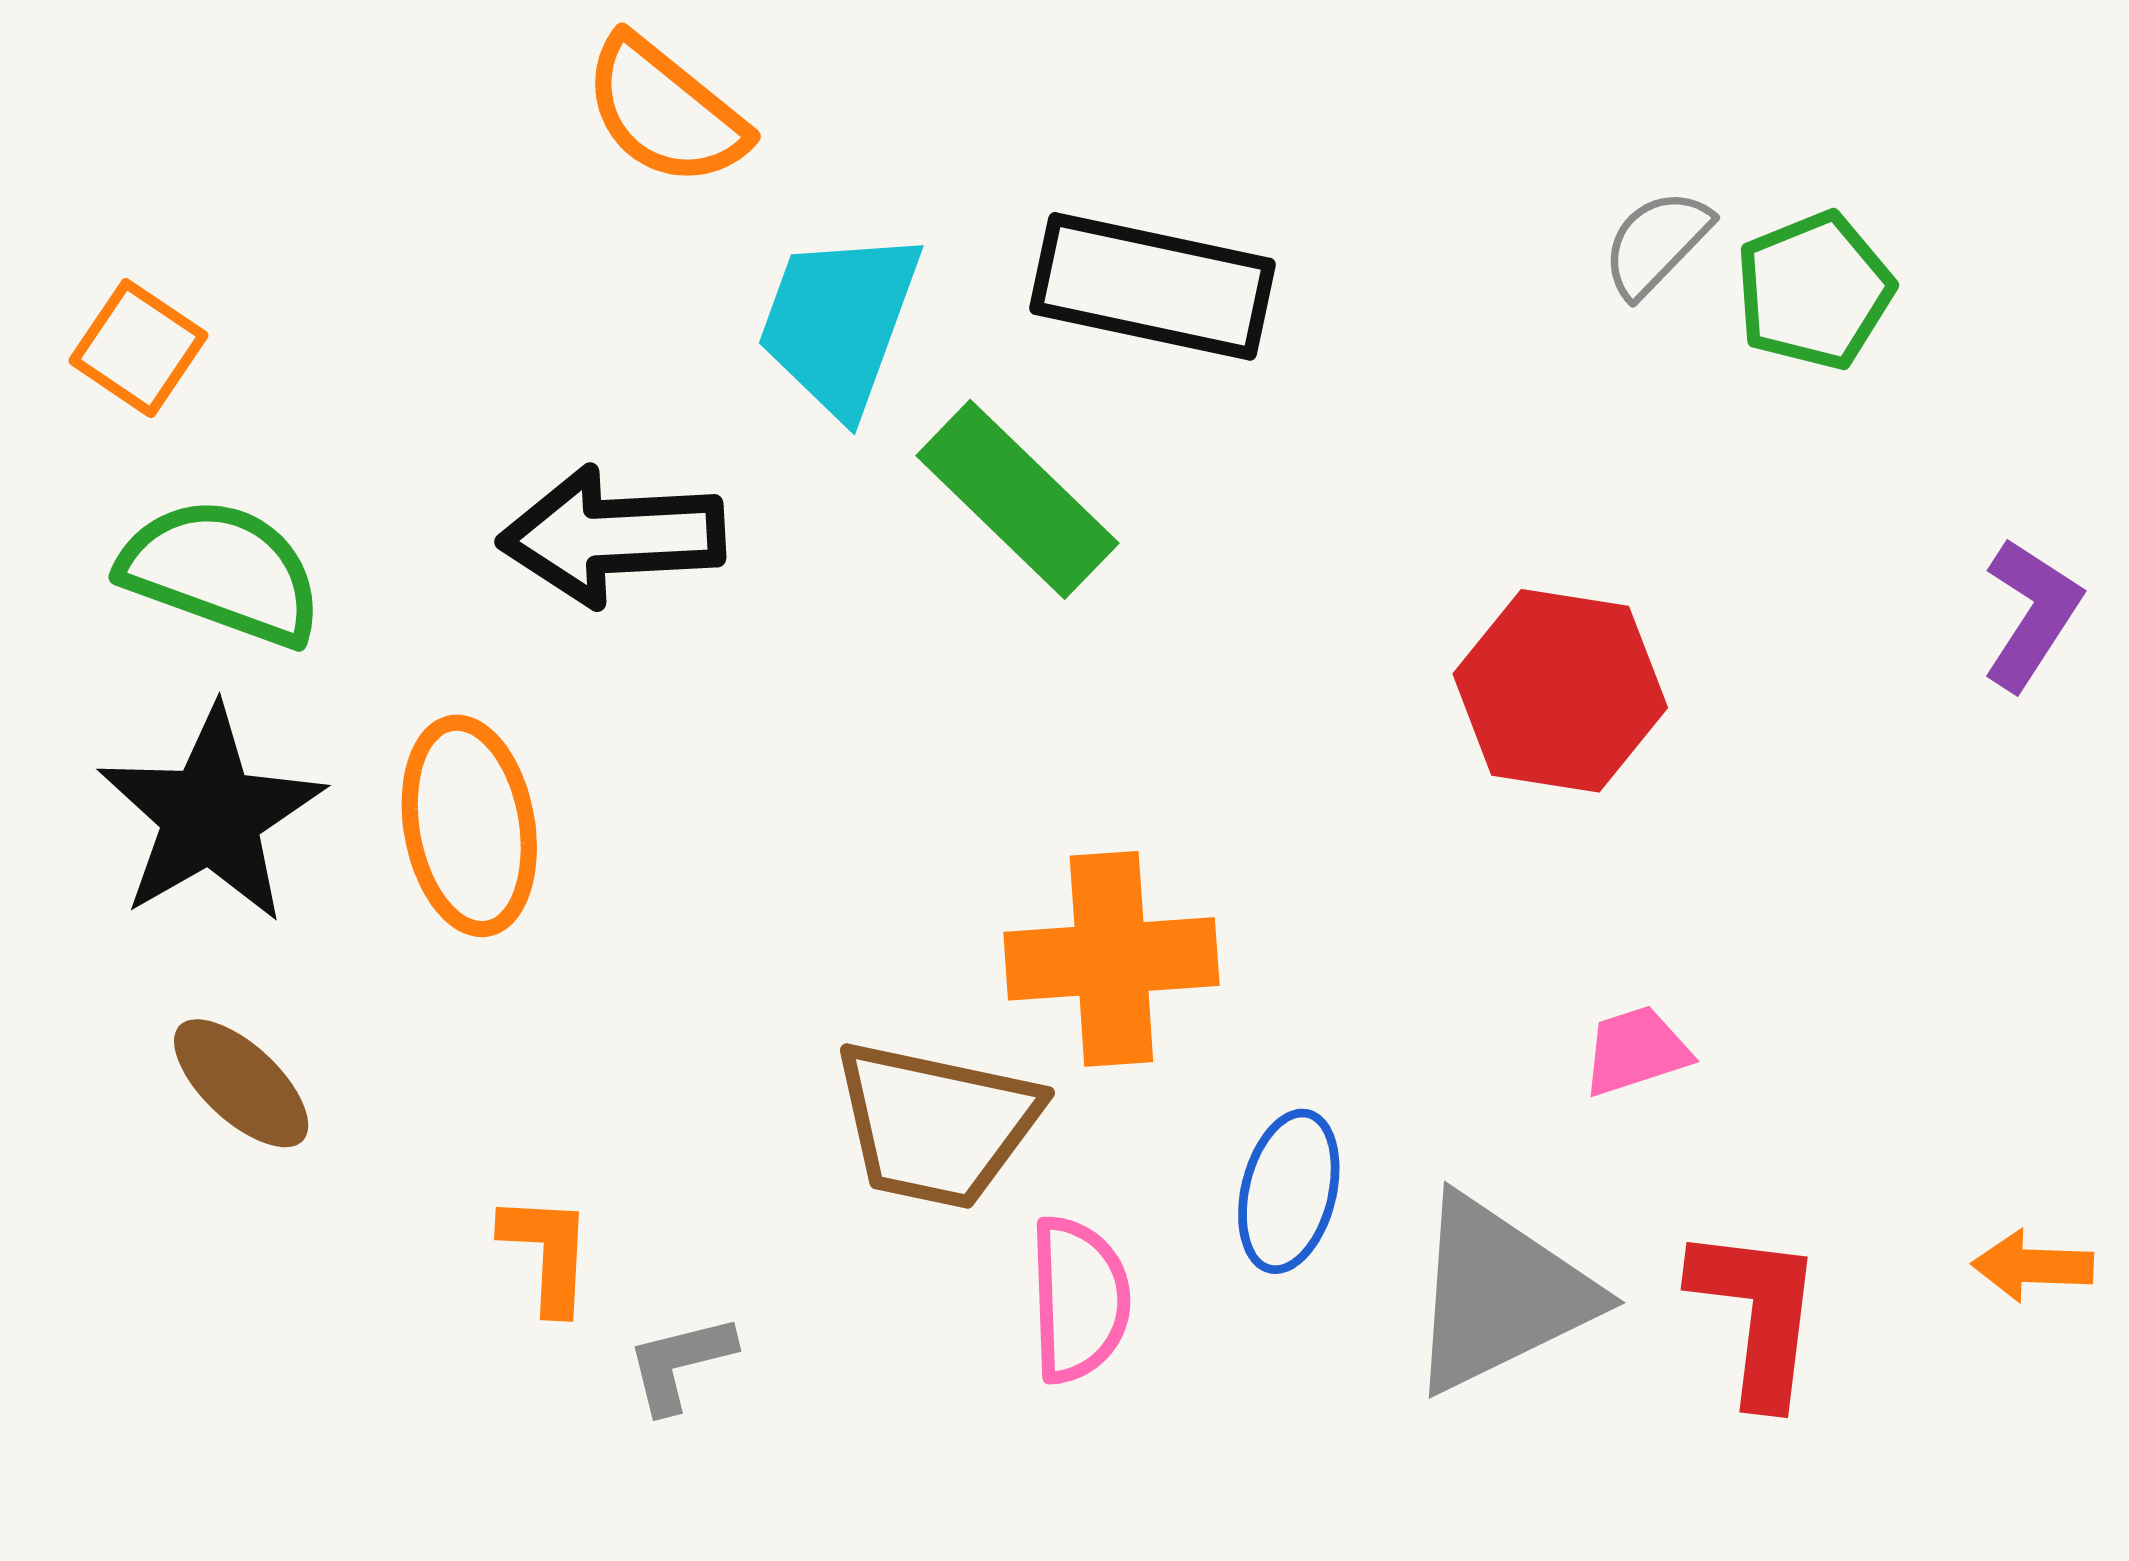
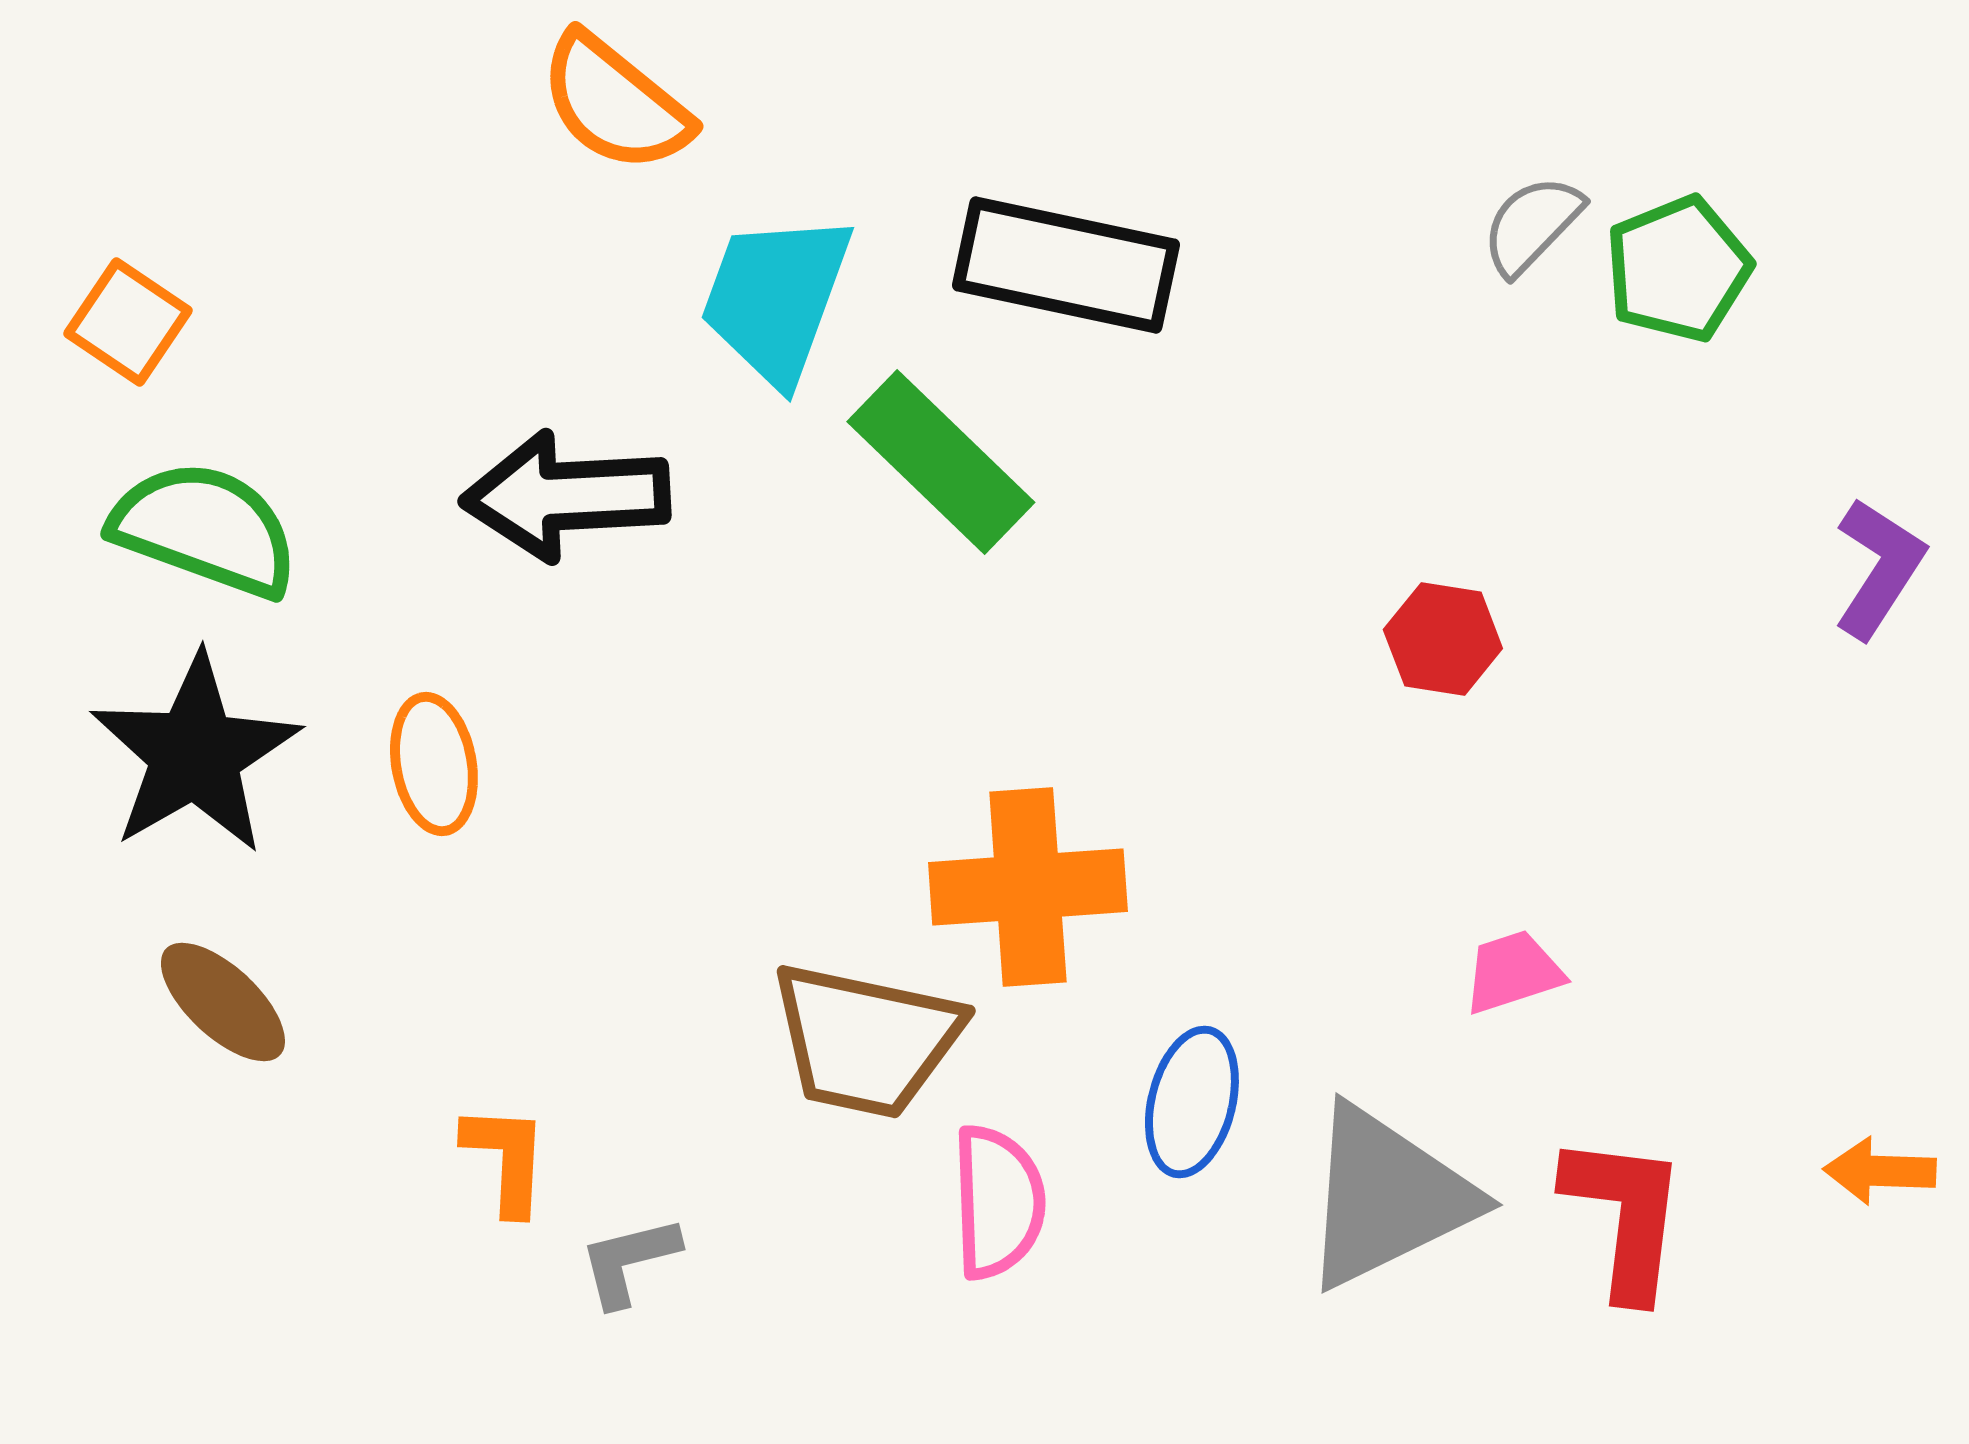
red hexagon: (1560, 691) -> (1443, 639), size x0.6
orange ellipse: (469, 826) -> (434, 764), size x0.7

